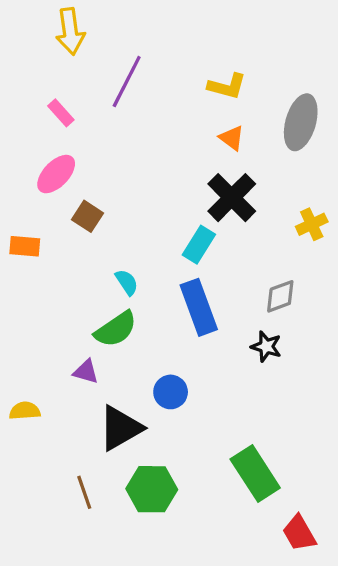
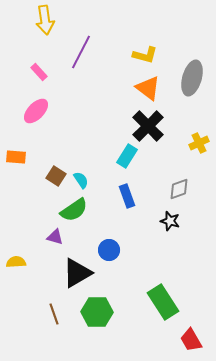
orange triangle: (232, 138) -> (148, 88), size x1.5
brown square: (87, 216) -> (56, 176), moved
blue rectangle: (199, 307) -> (127, 196), size x0.7

